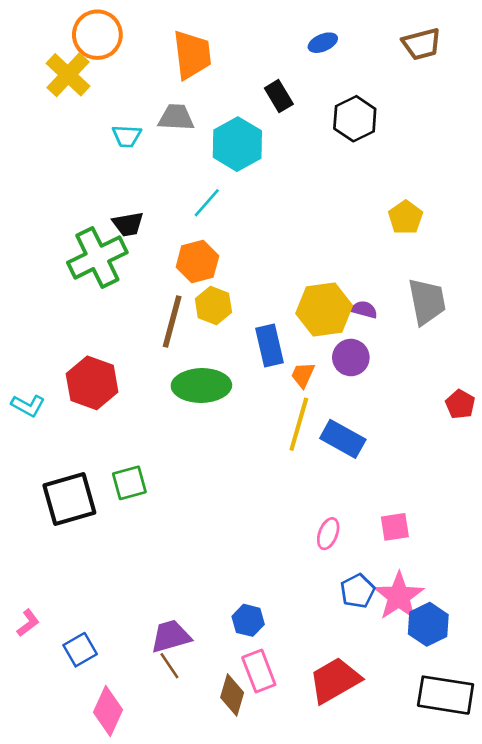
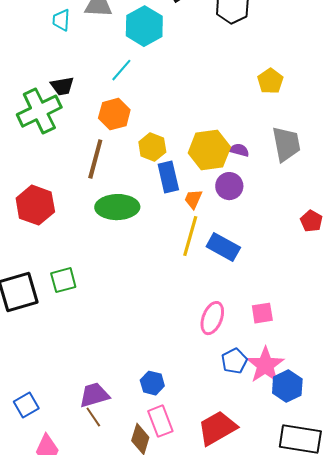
cyan trapezoid: (127, 136) -> (61, 20), turned 90
yellow hexagon: (213, 305) -> (152, 147), moved
pink ellipse: (328, 534) -> (212, 318), size x1.4

